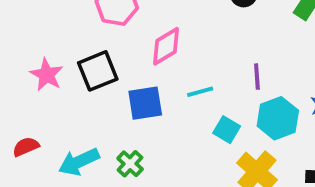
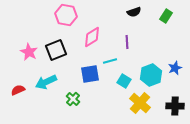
purple line: (257, 77) -> (127, 42), moved
blue square: (145, 103) -> (90, 74), moved
cyan arrow: (79, 162) -> (46, 82), moved

